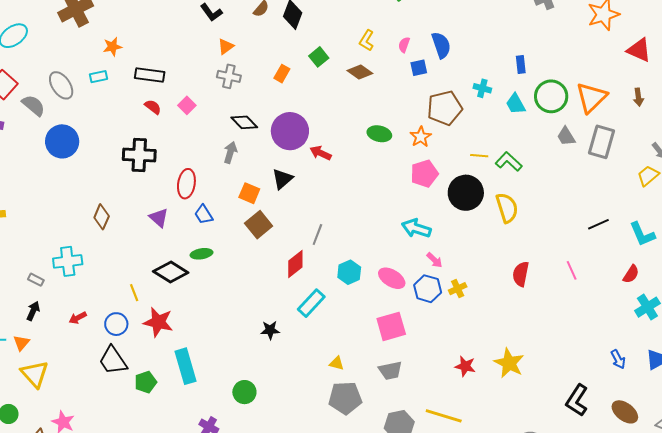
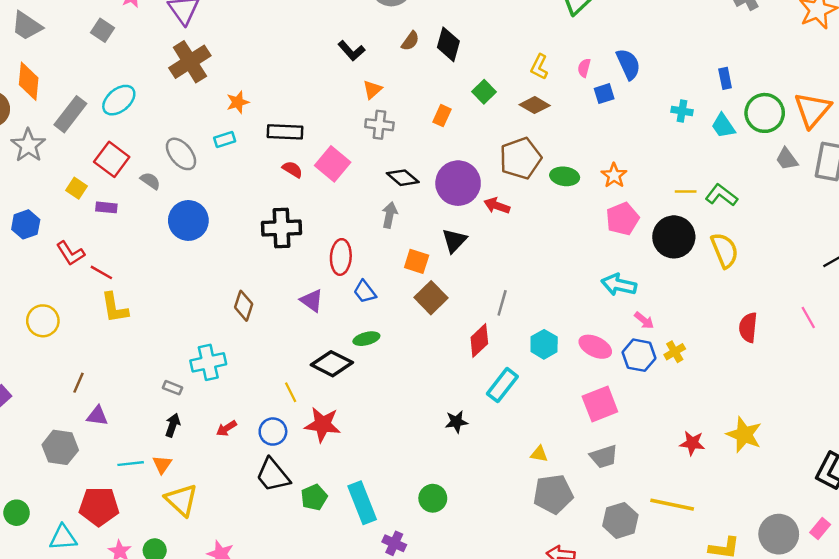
gray semicircle: (33, 105) -> (150, 181), size x0.7
pink square: (187, 105) -> (333, 164), size x1.6
brown pentagon: (445, 108) -> (520, 158), moved
cyan rectangle: (185, 366) -> (362, 503), moved

